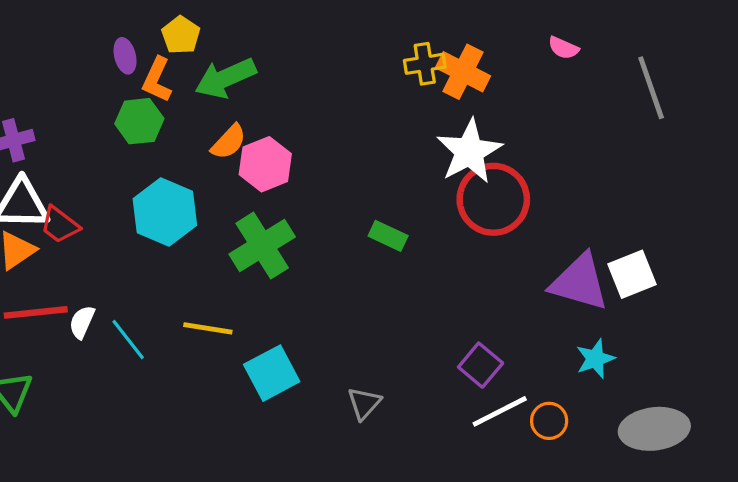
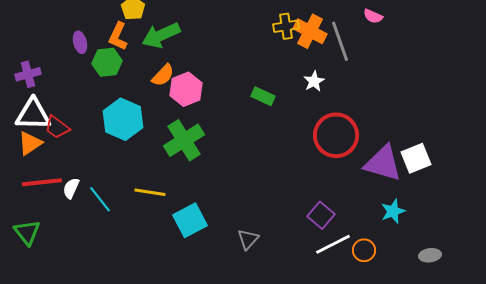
purple ellipse: (125, 56) -> (80, 42), moved
gray line: (651, 88) -> (340, 41), moved
white star: (469, 151) -> (314, 81), size x0.5
red circle: (493, 199) -> (336, 135), moved
green rectangle: (388, 236) -> (263, 96), moved
gray ellipse: (654, 429) -> (430, 255), size x0.5

